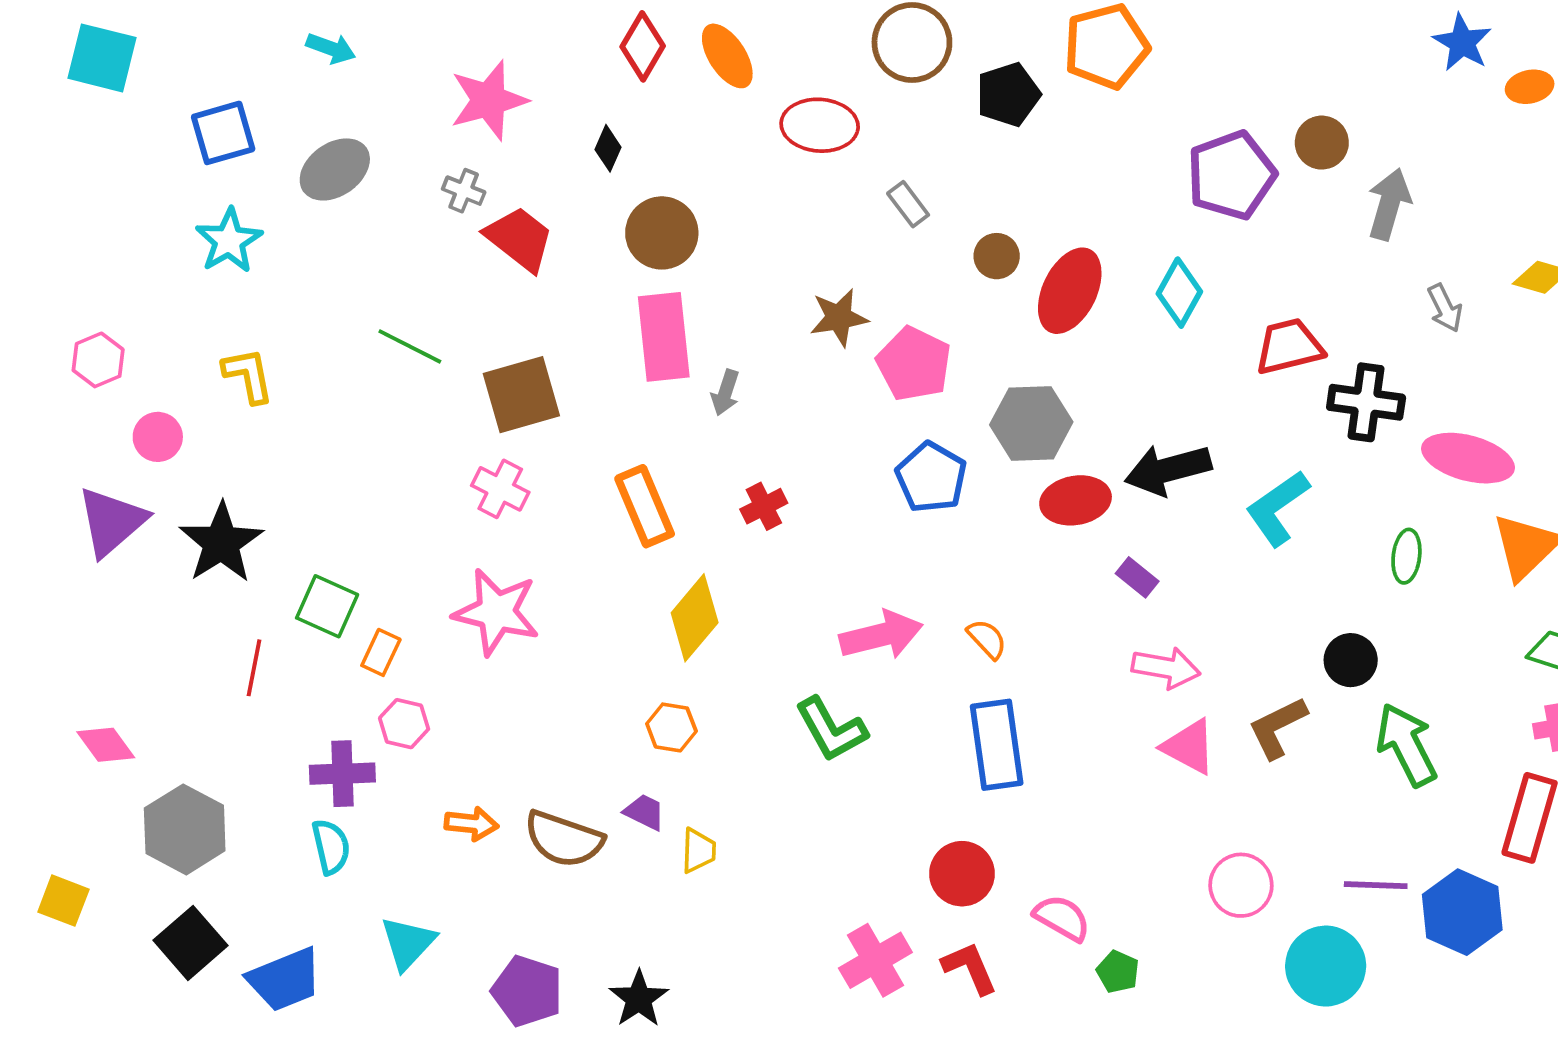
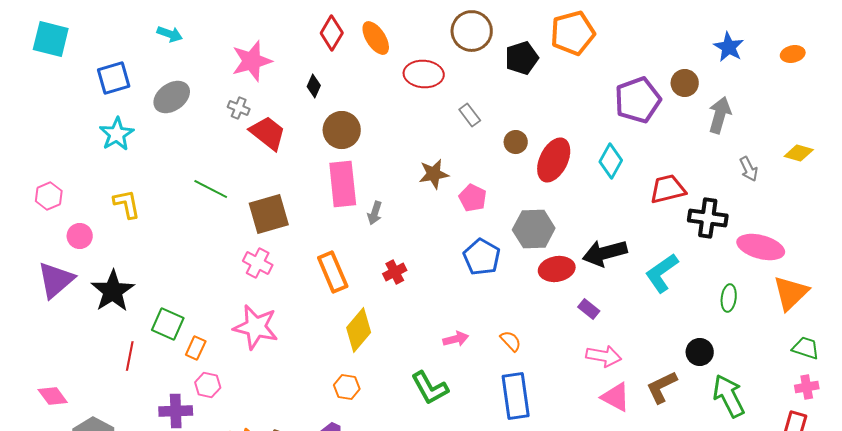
blue star: (1462, 42) -> (729, 47), moved
pink pentagon: (914, 364) -> (473, 198), size x0.7
pink arrow: (881, 635) -> (456, 339), size x0.6

